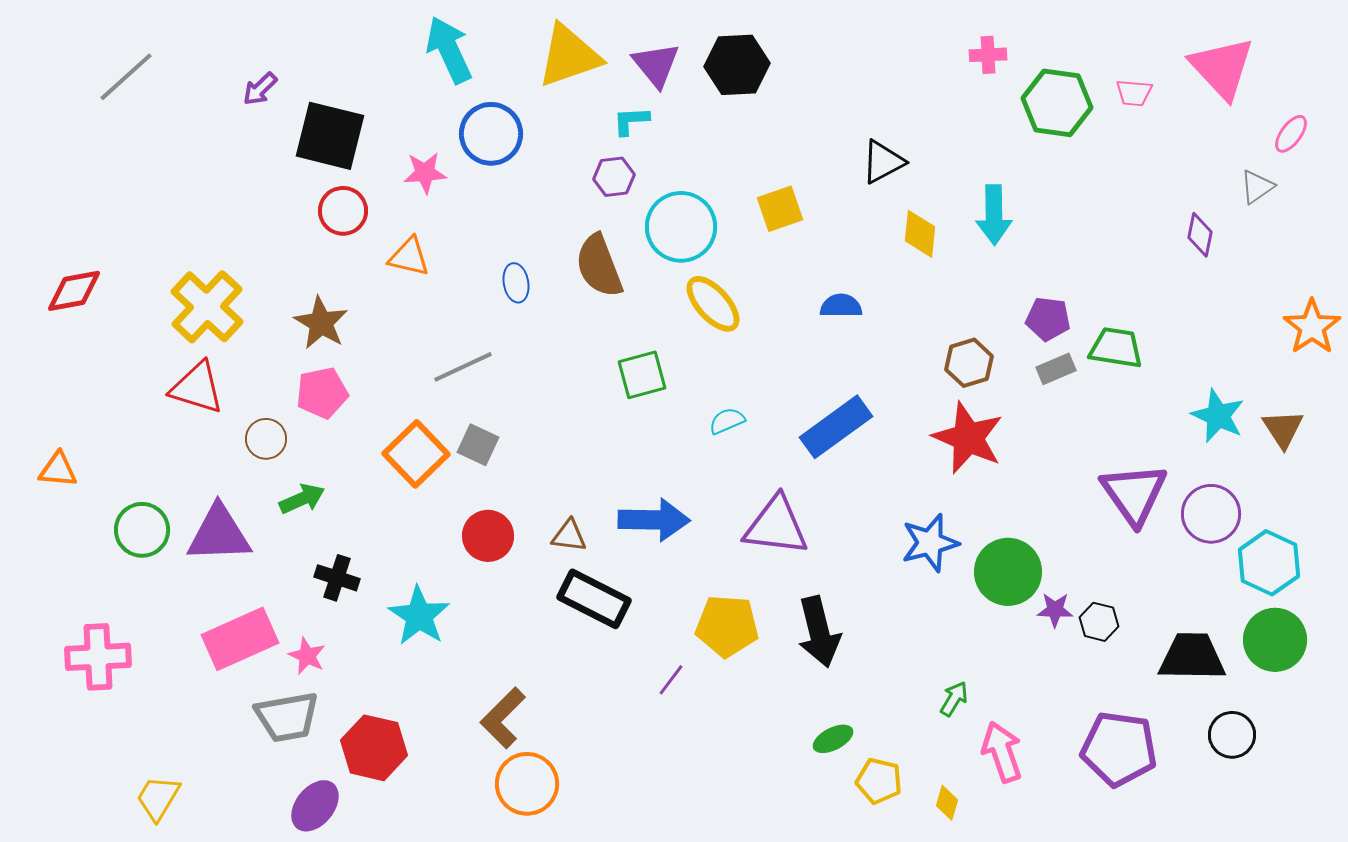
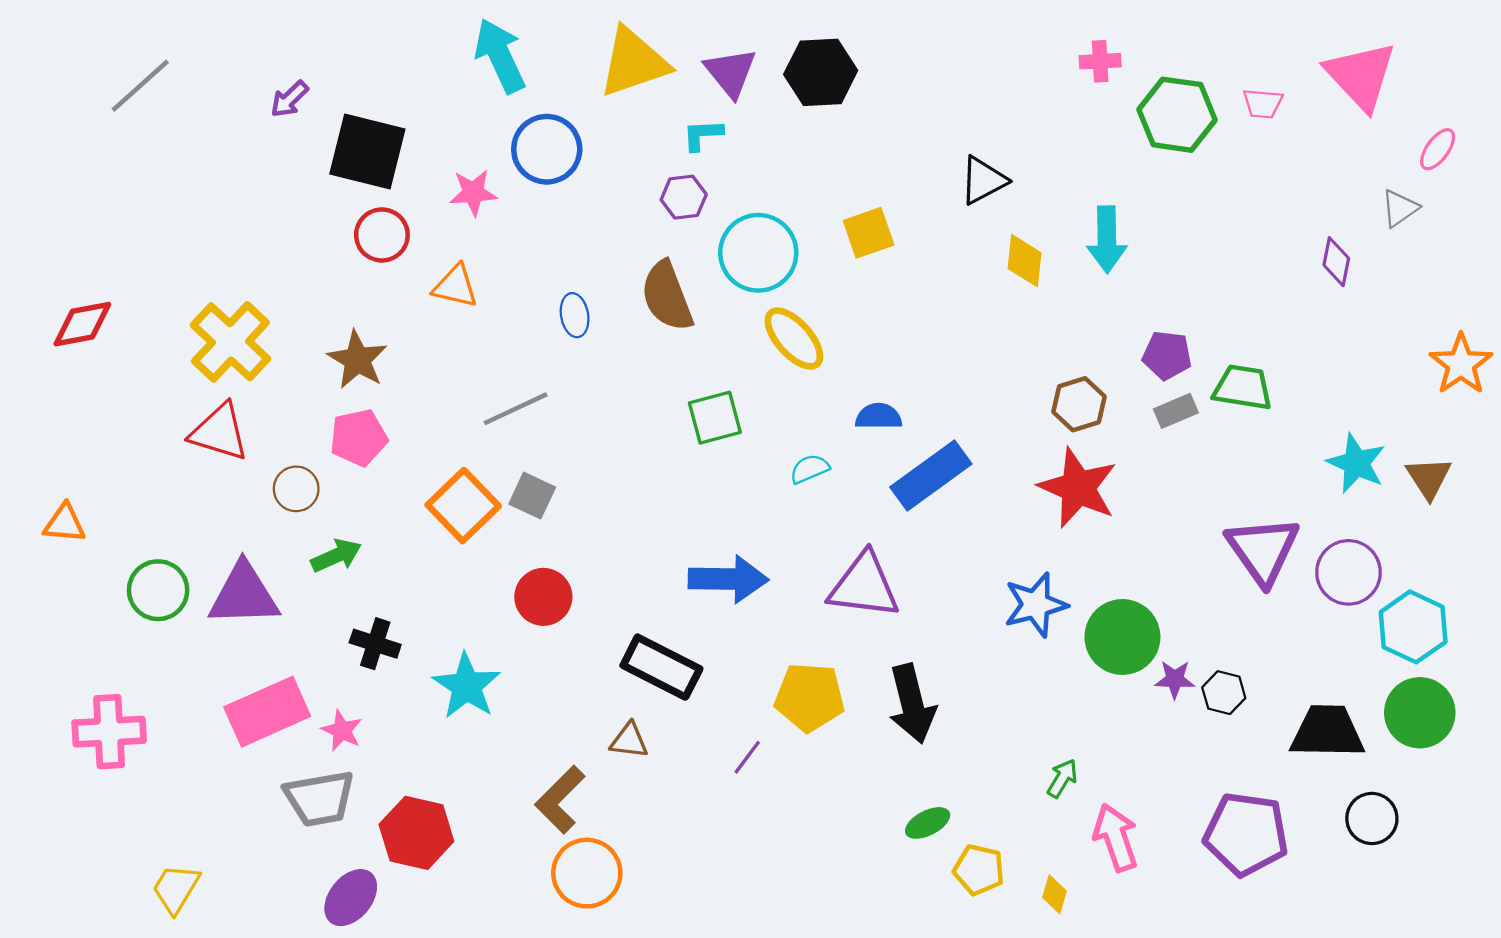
blue semicircle: (841, 306) -> (879, 416), moved
brown triangle: (569, 536) -> (629, 741), moved

